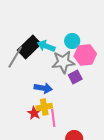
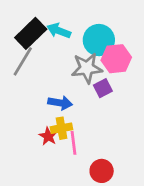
cyan circle: (72, 41) -> (99, 40), size x1.5
cyan arrow: (46, 46) -> (59, 31), moved
black rectangle: (29, 47) -> (31, 33), moved

